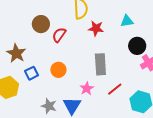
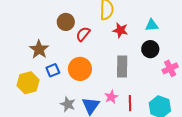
black circle: (137, 46) -> (150, 49), moved
orange circle: (58, 70) -> (80, 69), size x1.5
pink star: (87, 88) -> (111, 97), moved
red line: (115, 89) -> (130, 103), moved, turned -56

